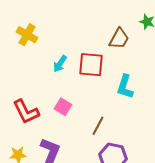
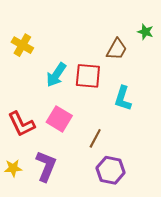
cyan arrow: (60, 64) -> (56, 75), size x1.4
pink square: (63, 107) -> (59, 119), size x1.4

